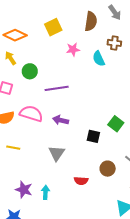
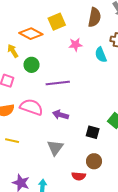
orange diamond: (15, 35) -> (31, 34), moved
brown circle: (108, 169) -> (94, 161), moved

